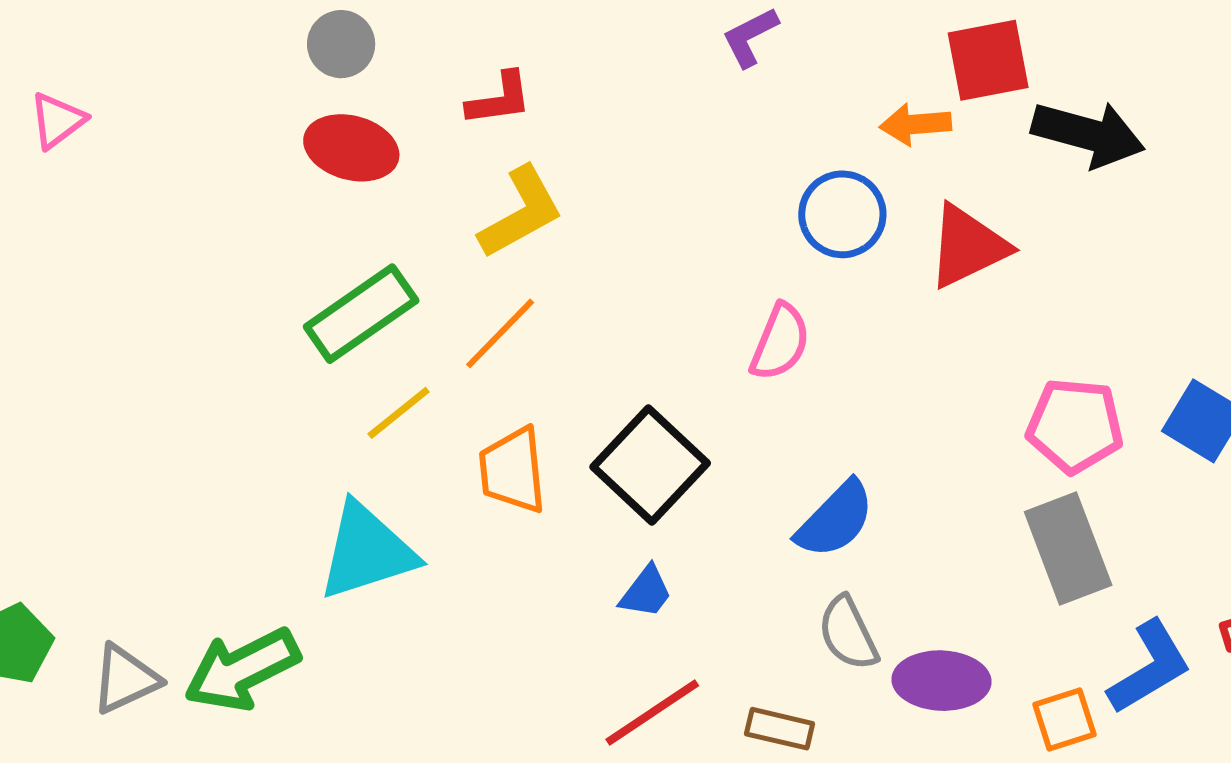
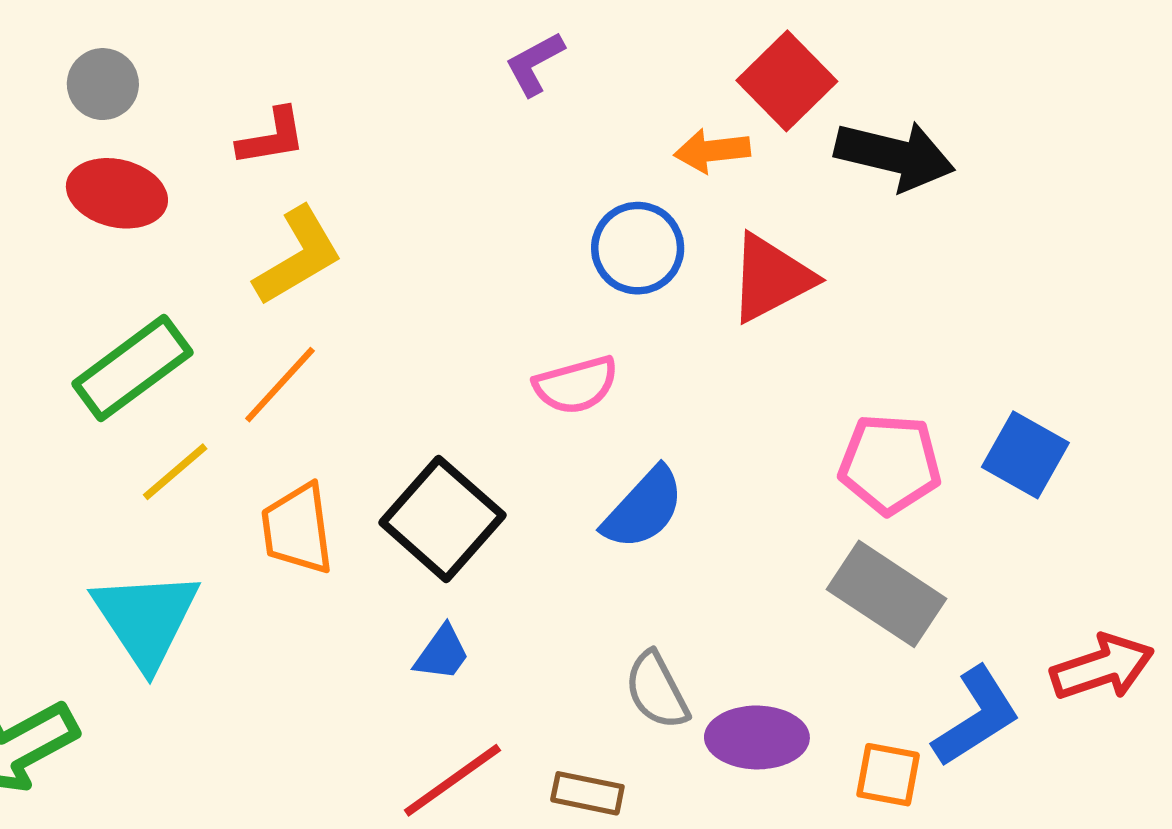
red square: (988, 60) -> (787, 81), turned -32
pink semicircle: (780, 342) -> (576, 385), turned 54
blue semicircle: (835, 519) -> (644, 508), moved
gray rectangle: (1068, 548) -> (886, 594), turned -34
cyan triangle: (367, 551) -> (146, 619), turned -44
orange square: (1064, 720) -> (888, 775), turned 30

